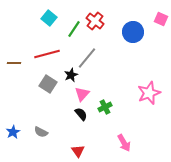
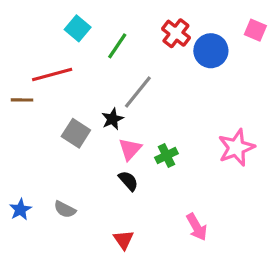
red cross: (95, 21) -> (176, 33), moved
red line: (47, 54) -> (52, 75), moved
green cross: (105, 107) -> (166, 155), moved

